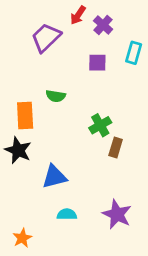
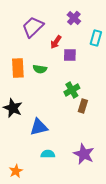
red arrow: (78, 15) -> (56, 42), moved
purple square: (97, 63) -> (70, 55), moved
orange rectangle: (25, 115) -> (18, 68), moved

